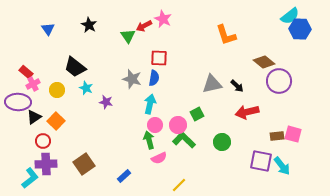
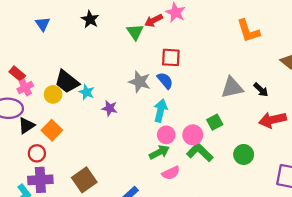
black trapezoid: (75, 67) -> (67, 82), moved
blue semicircle: (154, 78) -> (165, 81), turned -49
green arrow: (149, 140) -> (159, 152), turned 78

